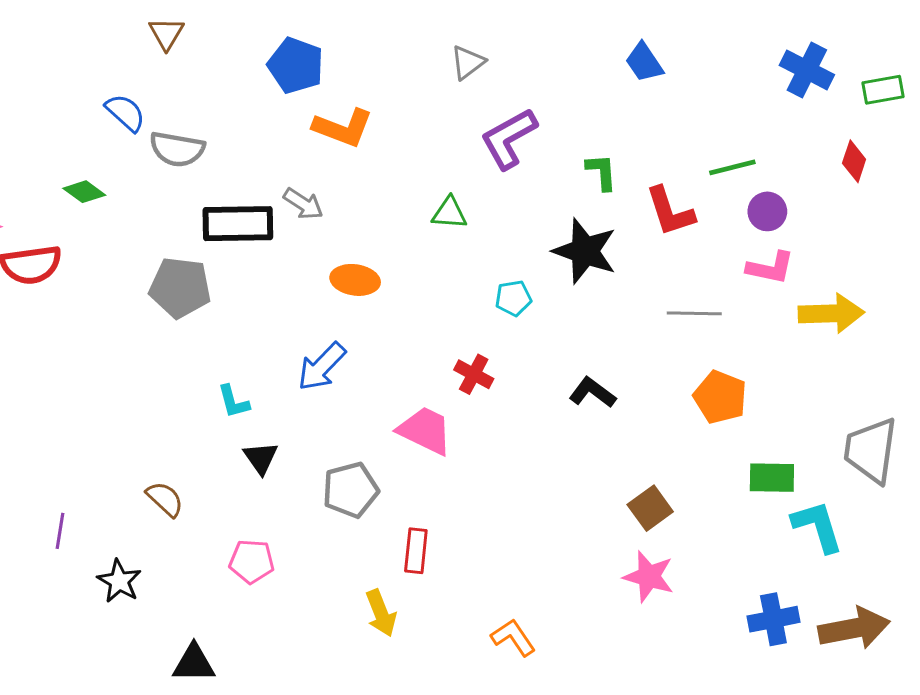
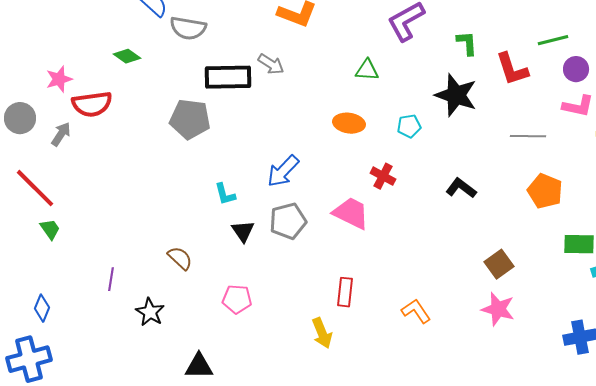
orange ellipse: (355, 280) -> (349, 123), moved
gray pentagon: (351, 490) -> (288, 221), moved
orange L-shape: (513, 637) -> (416, 311), moved

